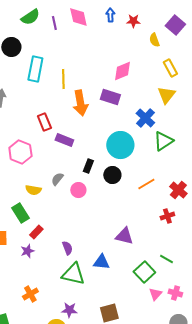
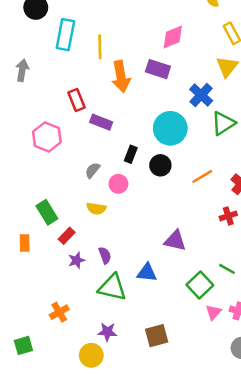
yellow semicircle: (33, 190) -> (96, 209), moved
purple star: (27, 251) -> (76, 260), moved

